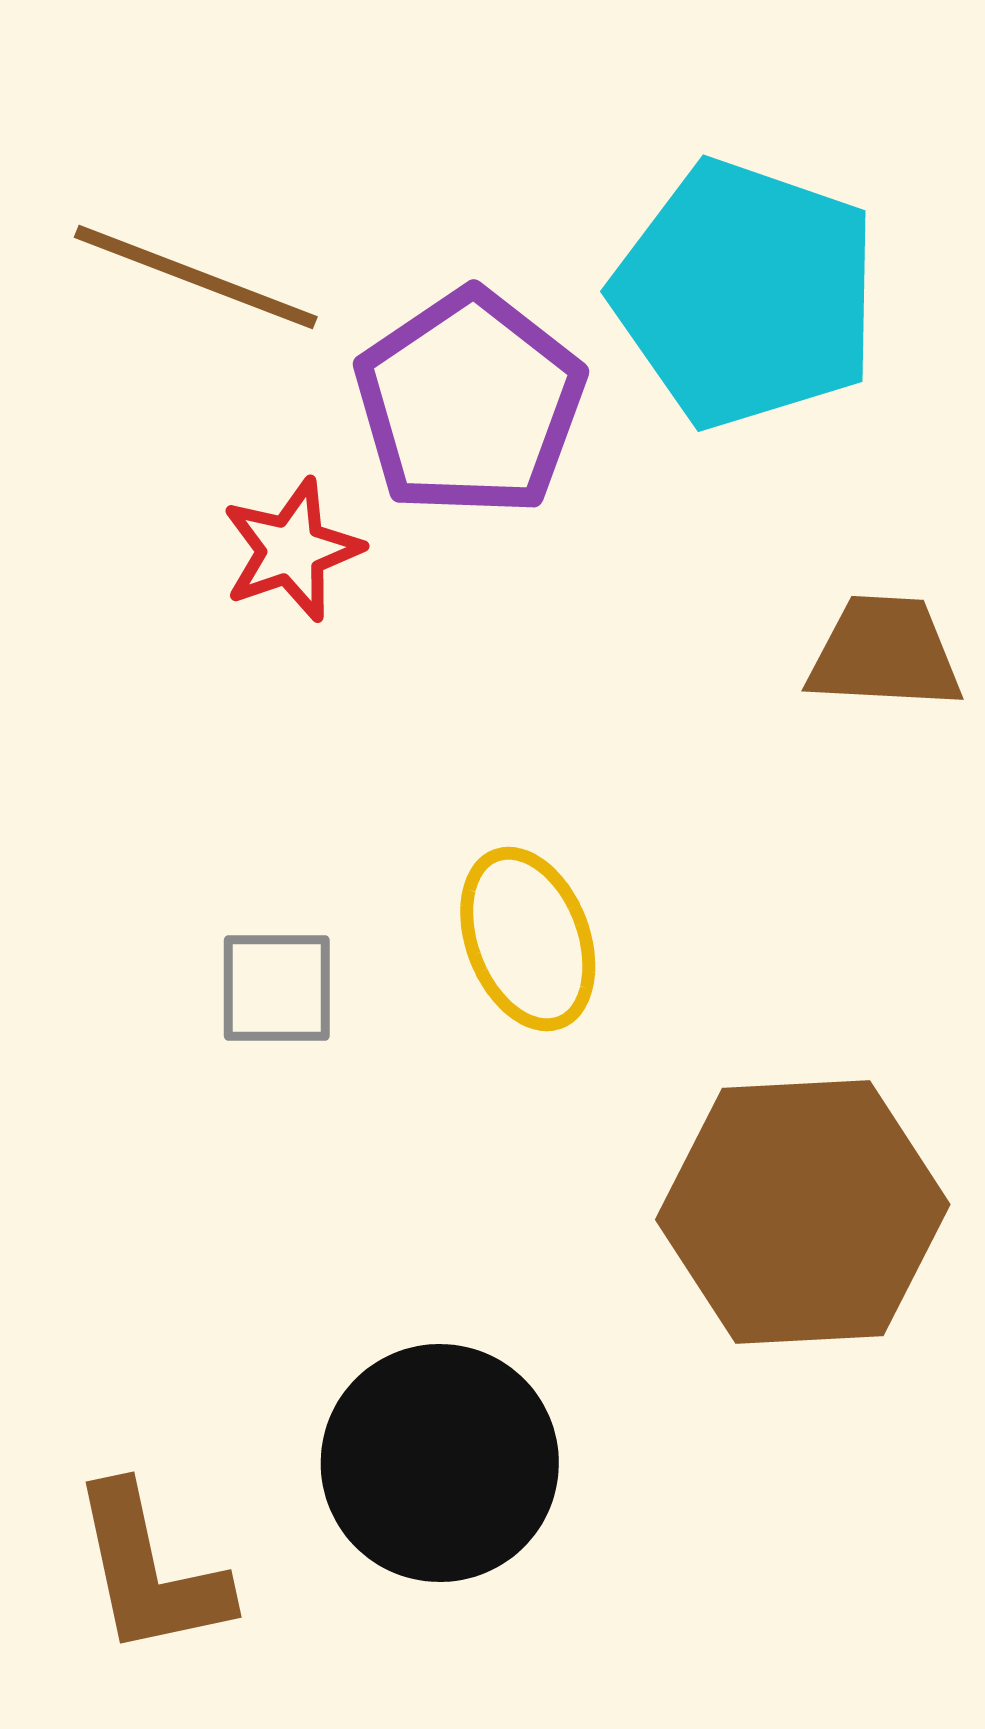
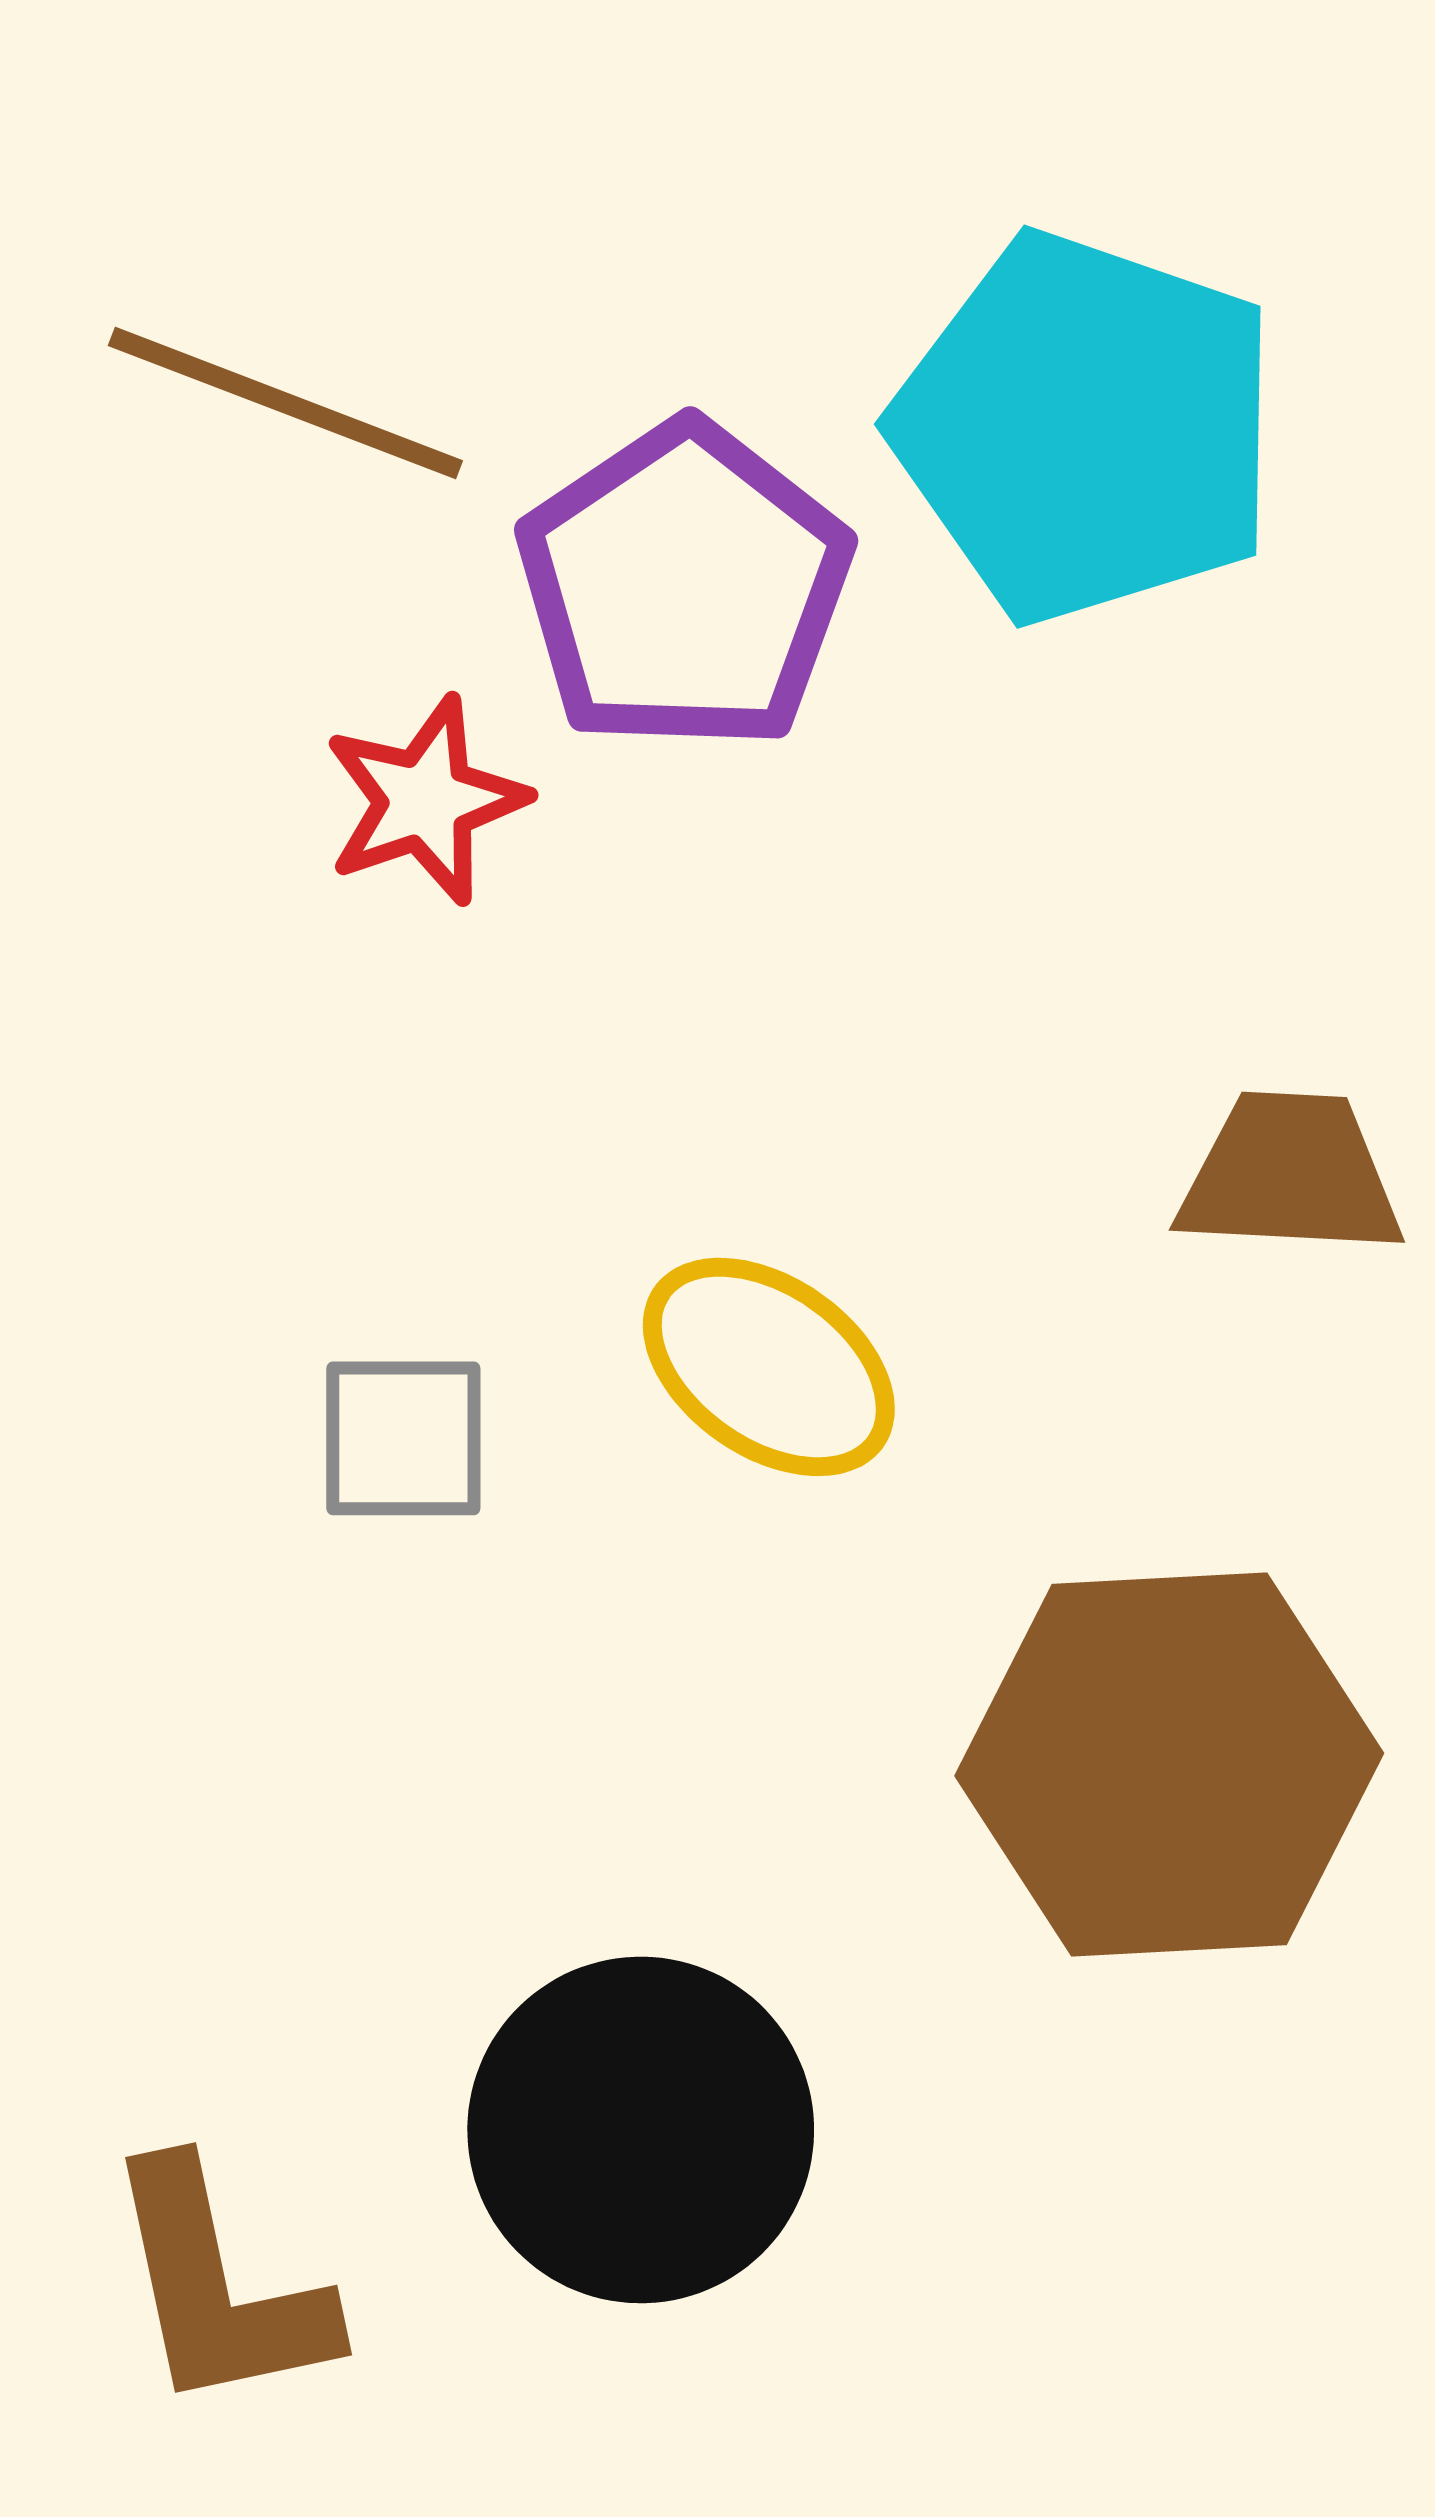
brown trapezoid: (885, 653) -> (1290, 1175), moved
yellow ellipse: (528, 939) -> (769, 1367), turned -34

